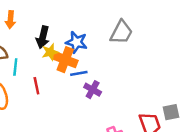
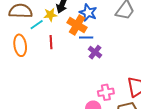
yellow star: (50, 52) -> (50, 15), moved
cyan line: (15, 67) -> (37, 25), turned 40

